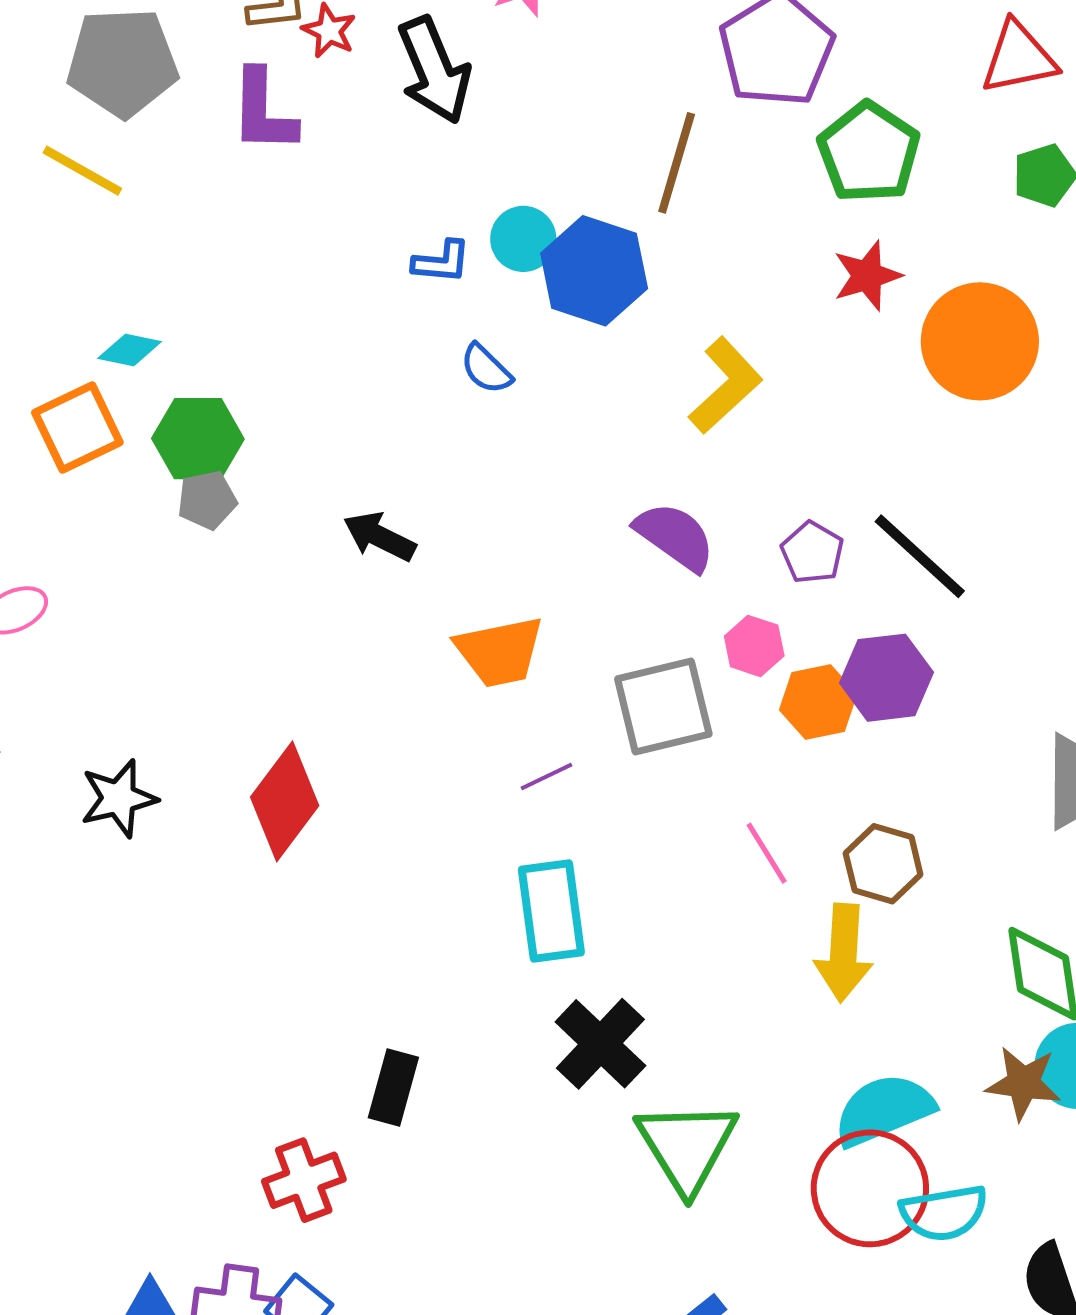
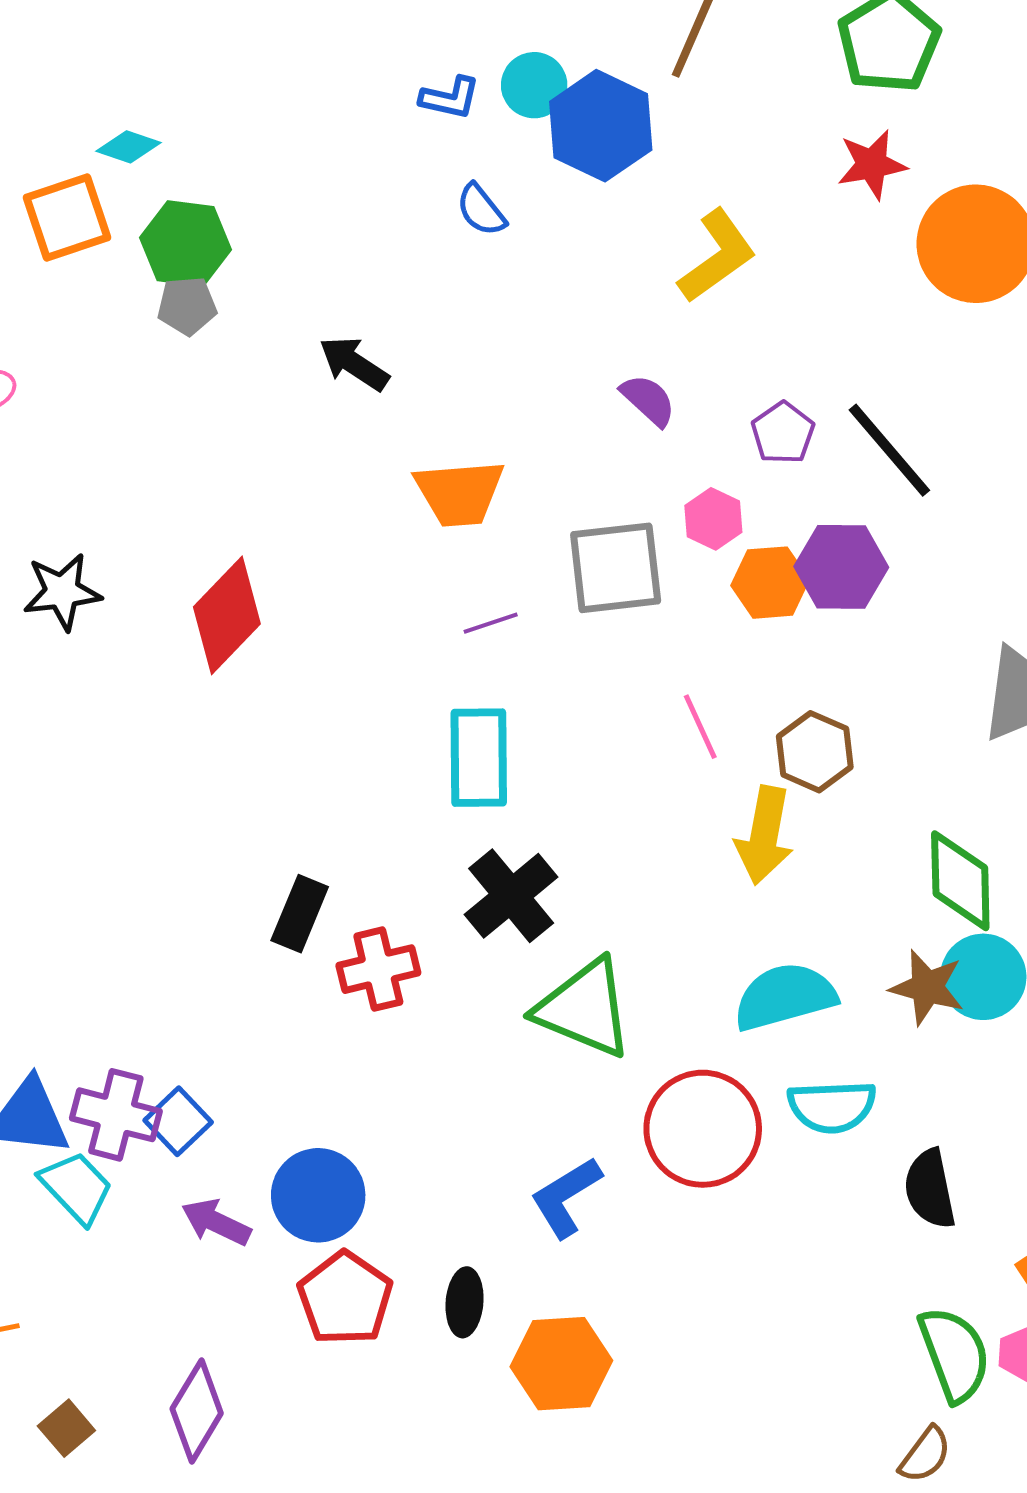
purple semicircle: (675, 536) -> (648, 400), size x0.7
green triangle: (687, 1146) -> (584, 1008), turned -43
red cross: (304, 1180) -> (378, 969), moved
red circle: (870, 1188) -> (703, 1129), moved

